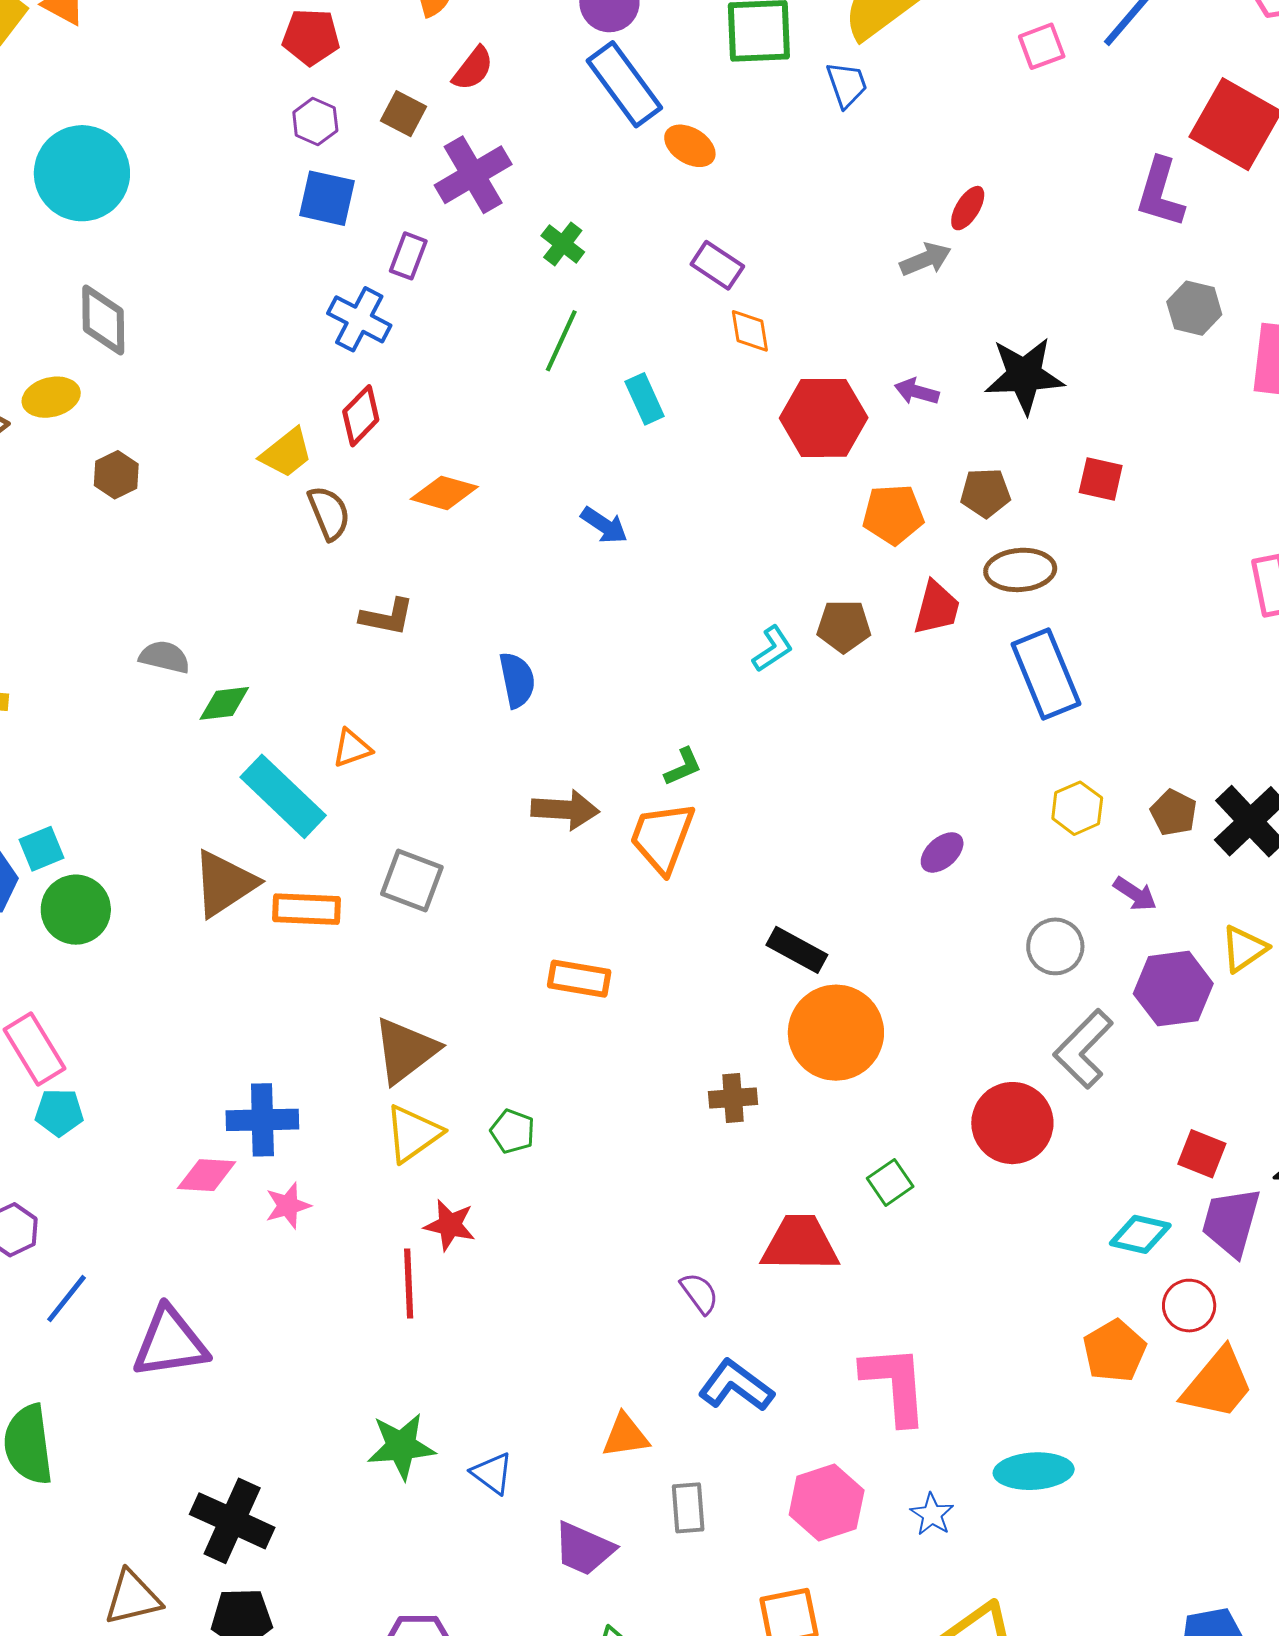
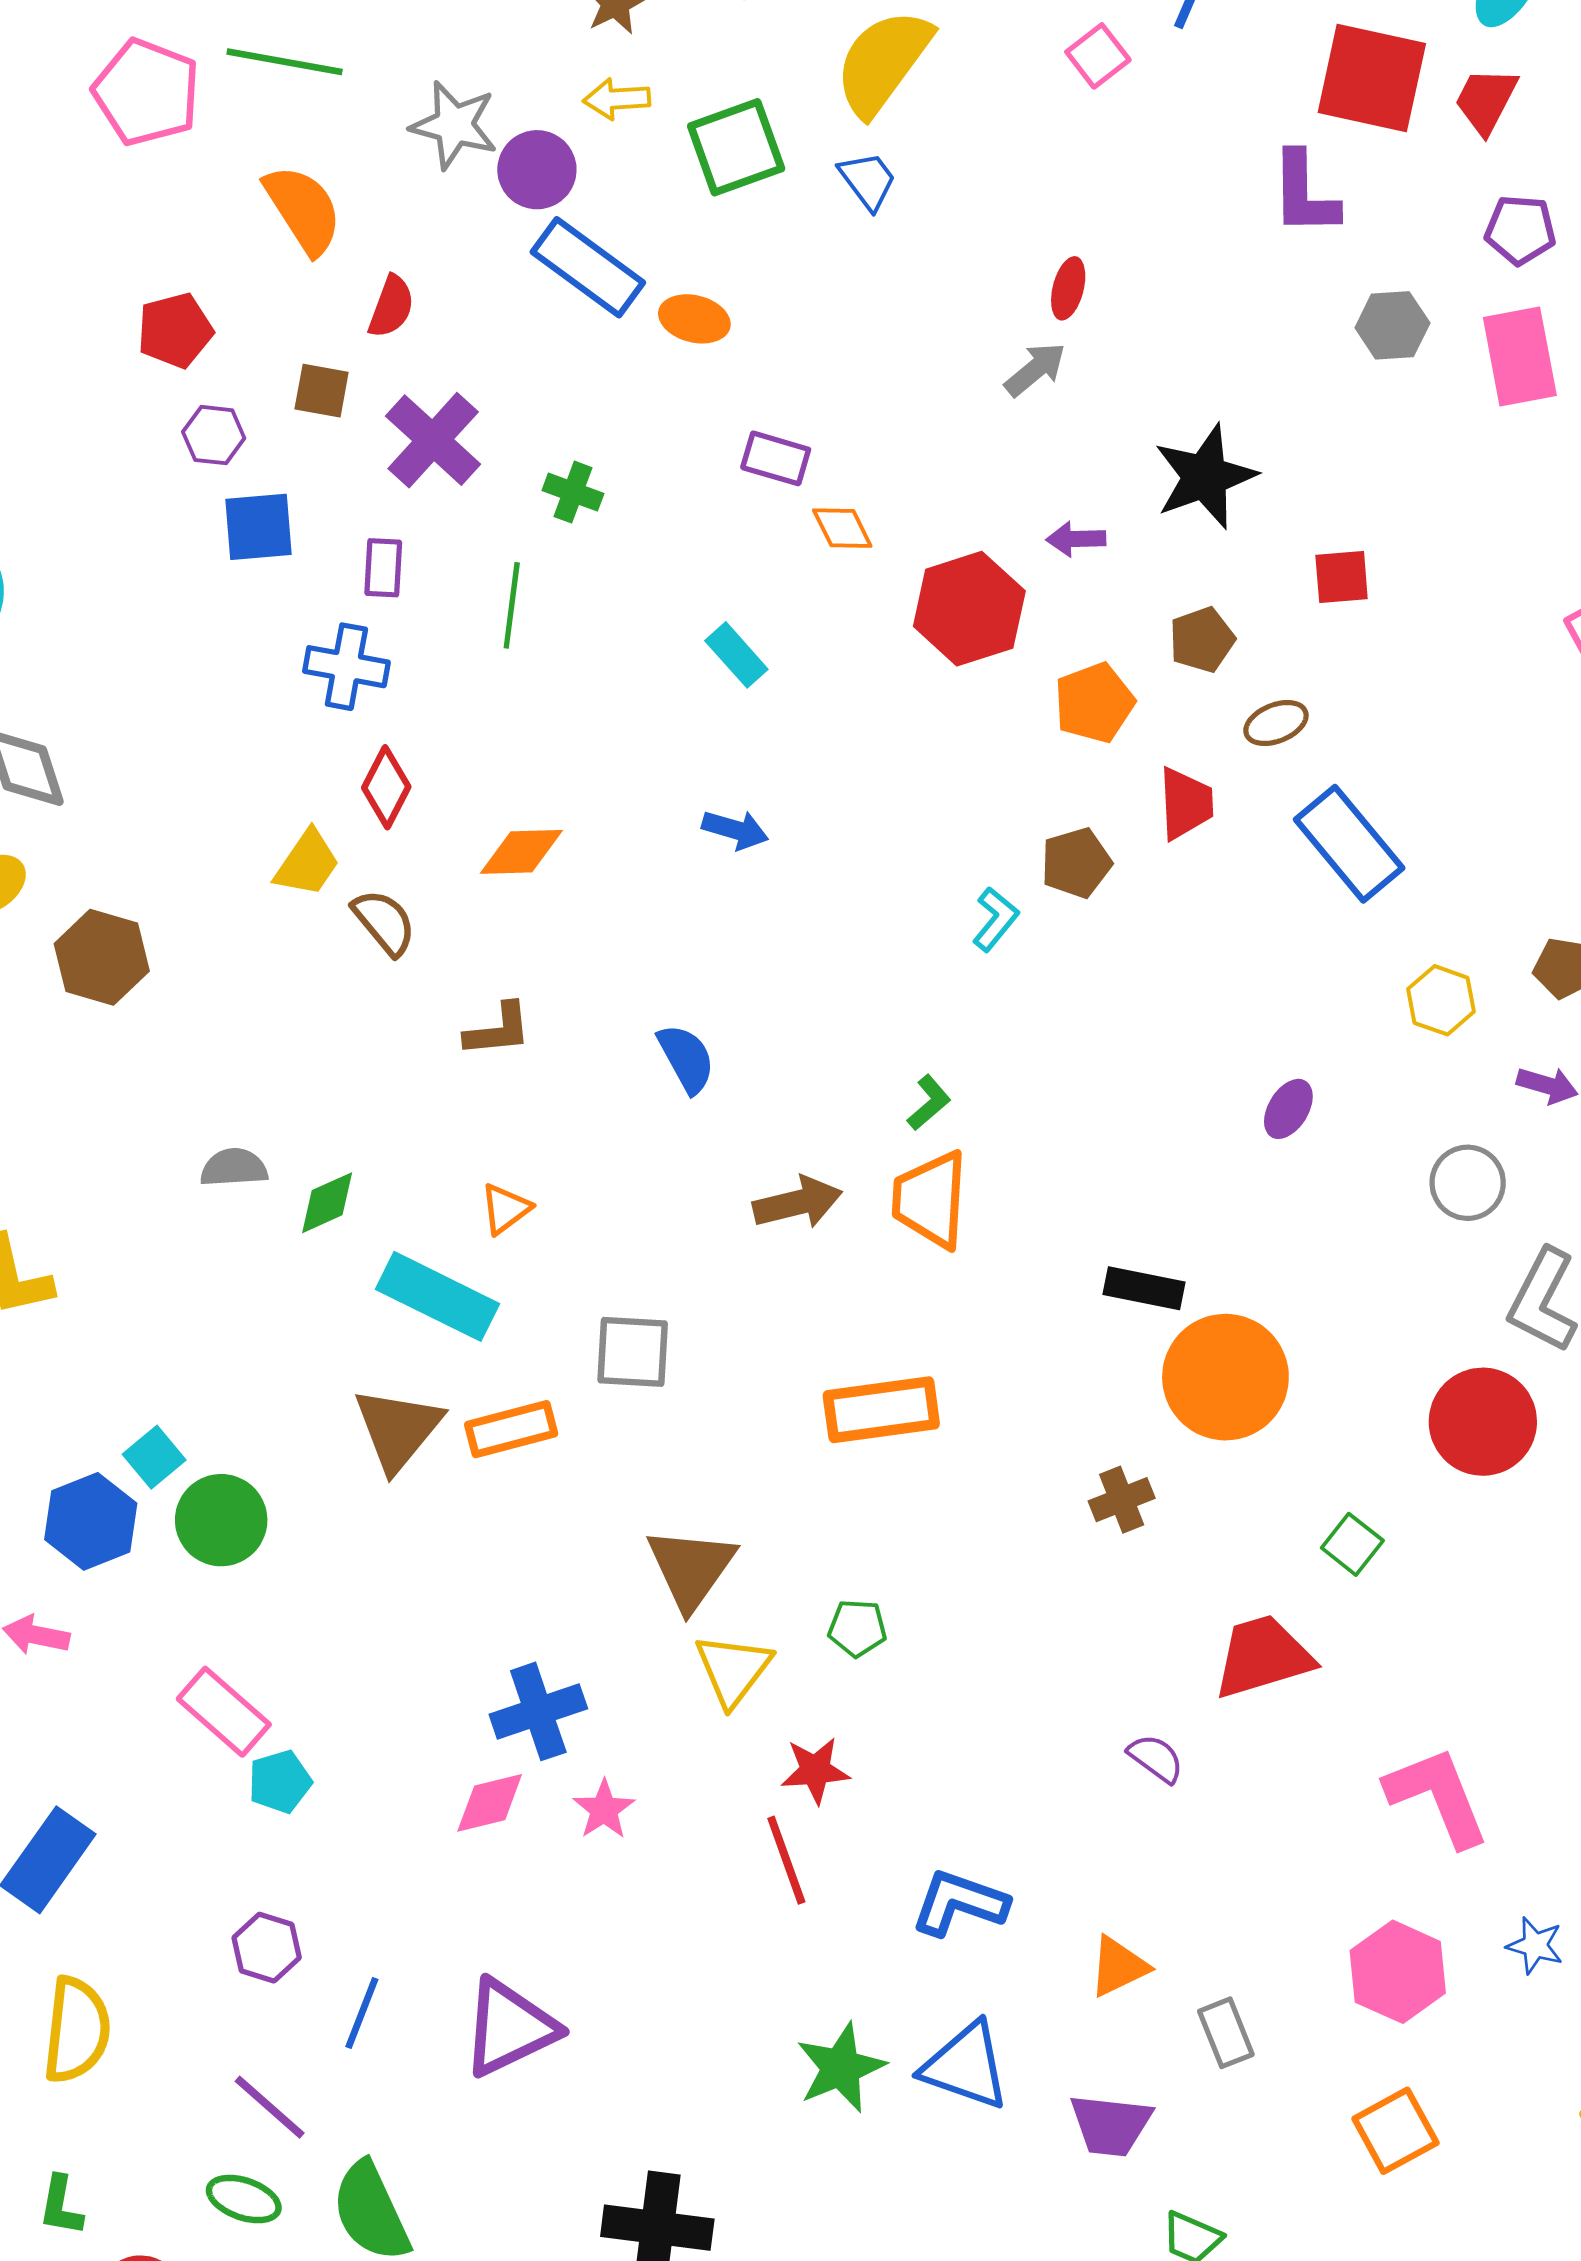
green line: (561, 341) -> (512, 605), moved
brown hexagon: (116, 475) -> (102, 957), size x1.5
brown ellipse: (1020, 570) -> (1276, 723), size x0.7
orange rectangle: (579, 979) -> (881, 1410), size x1.4
blue L-shape: (736, 1386) -> (959, 1903), moved
blue triangle: (492, 1473) -> (966, 2066), size x1.6

